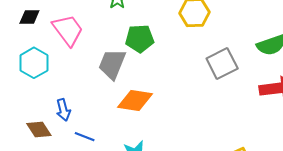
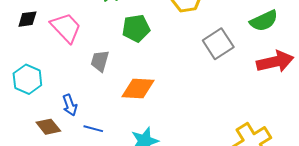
cyan hexagon: (34, 63) -> (27, 79), moved
gray trapezoid: (112, 64) -> (100, 61), moved, size x0.7

